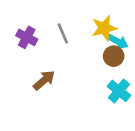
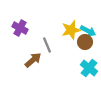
yellow star: (104, 28) -> (71, 30), moved
gray line: (63, 33) -> (47, 45), moved

